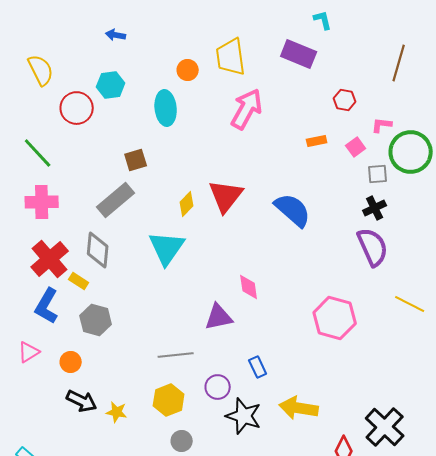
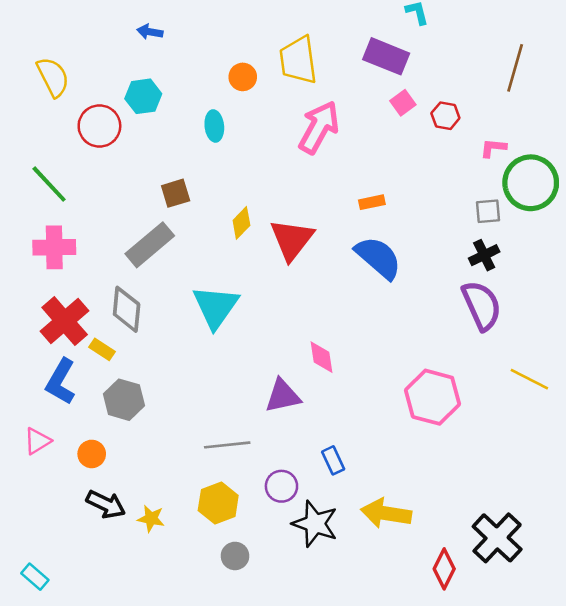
cyan ellipse: (166, 108) -> (214, 126), size x0.7
orange rectangle: (317, 141) -> (372, 202), moved
pink square: (356, 147) -> (403, 103), moved
yellow diamond: (187, 204) -> (241, 223), moved

